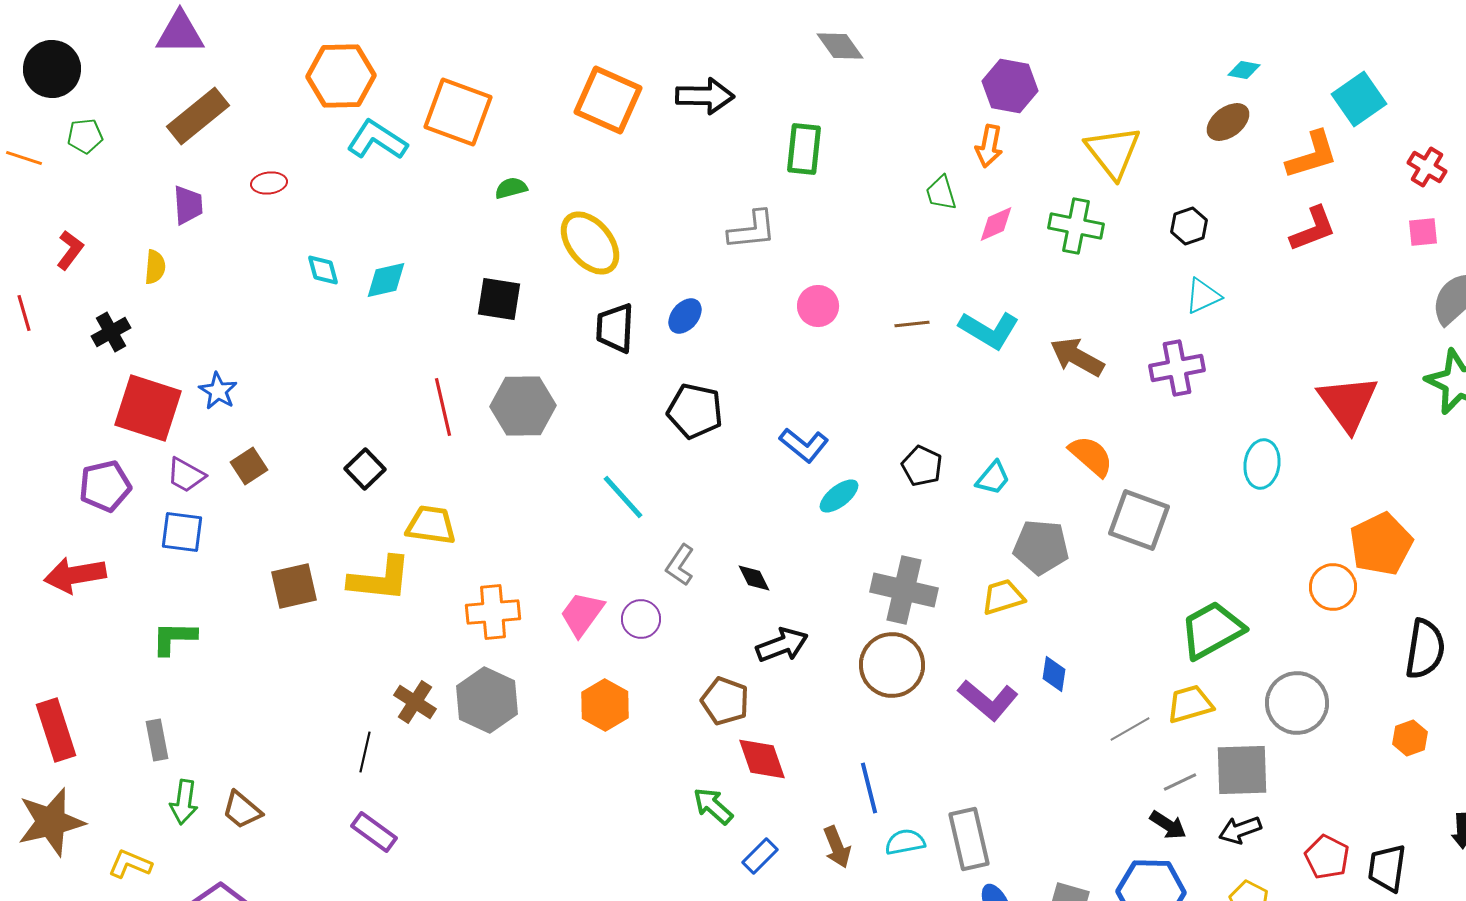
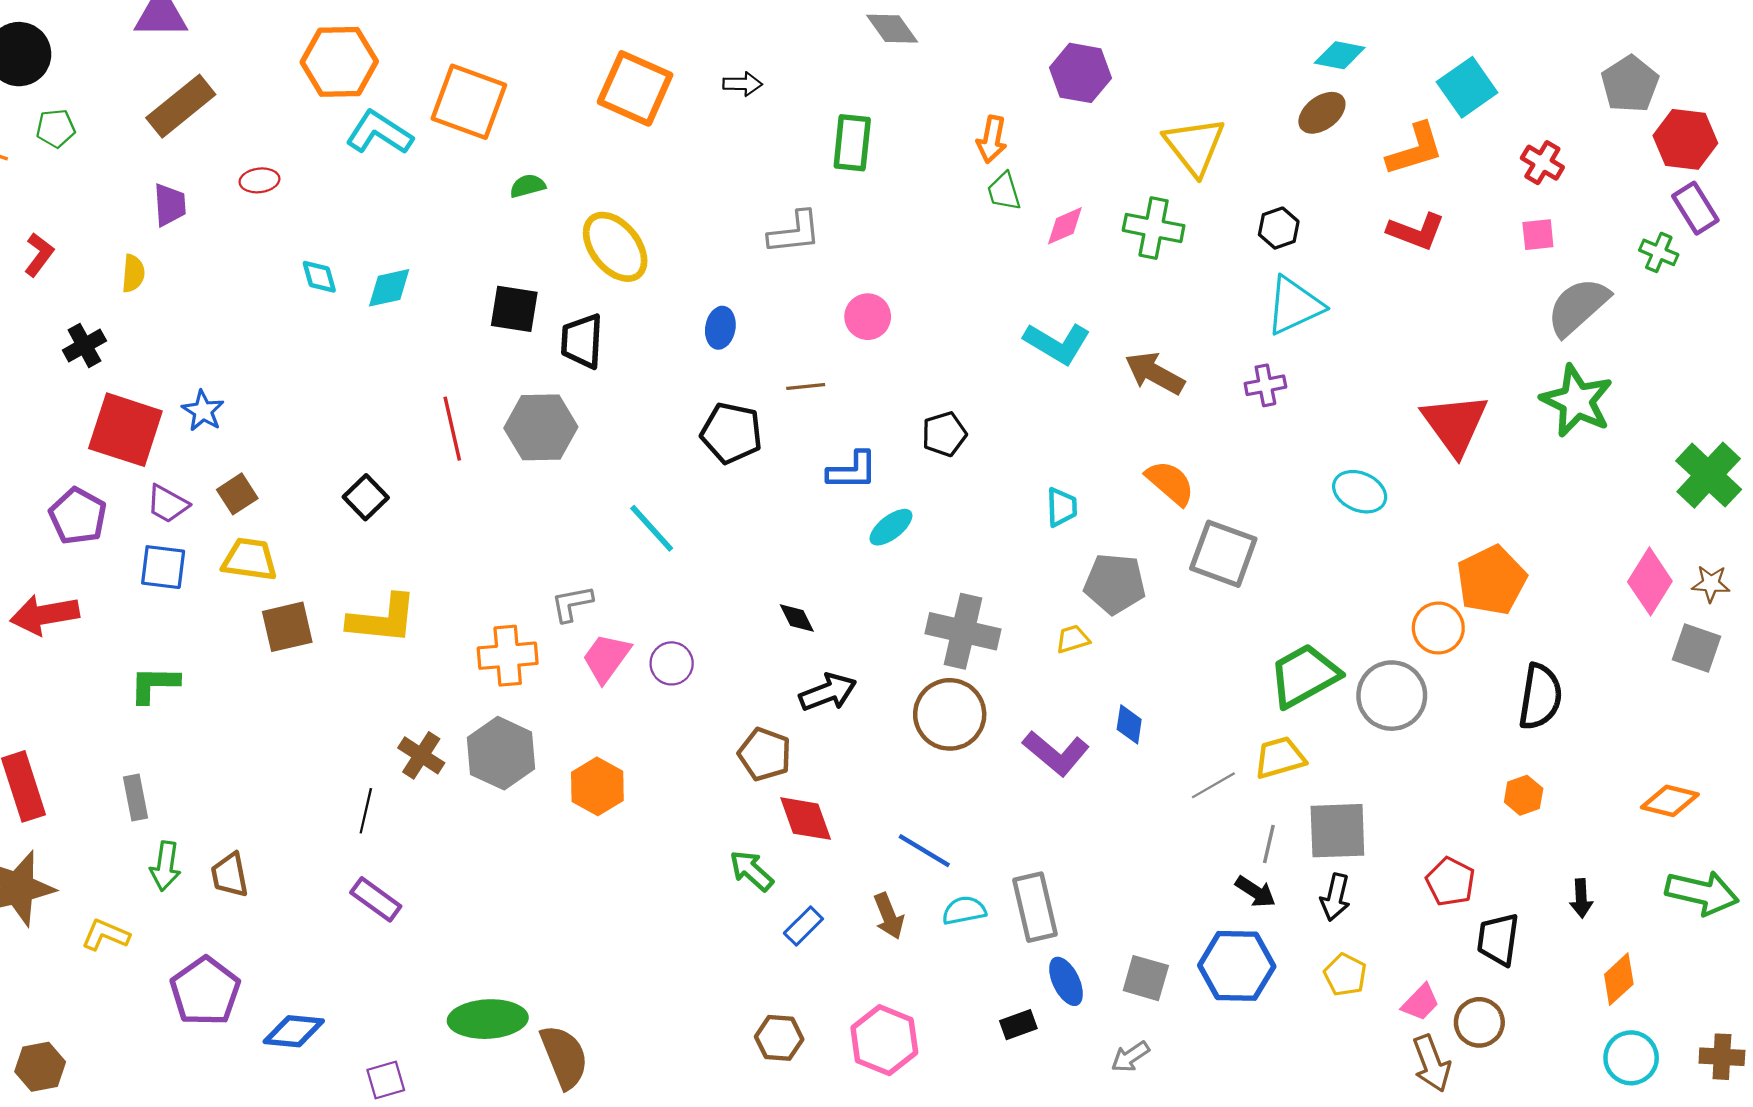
cyan diamond: (1244, 70) -> (1340, 55), size x1.4
black arrow: (705, 96) -> (743, 84), size x0.6
orange arrow: (989, 146) -> (992, 139), moved
red L-shape: (1313, 229) -> (1416, 231), turned 42
cyan triangle: (1203, 296) -> (1294, 306), size x1.5
blue ellipse: (685, 316) -> (720, 328), turned -30
brown line: (912, 324) -> (806, 386), moved
black trapezoid: (615, 328) -> (582, 341), moved
purple cross: (1177, 368) -> (1265, 385), size x0.7
blue L-shape: (804, 445) -> (852, 471), turned -39
cyan ellipse: (1262, 464) -> (1360, 492), turned -75
black pentagon: (922, 466) -> (944, 434), moved, turned 30
cyan trapezoid: (993, 478) -> (1062, 507), turned -42
purple pentagon: (105, 486) -> (78, 516), turned -30
yellow trapezoid: (431, 525) -> (250, 559), moved
gray L-shape: (680, 565) -> (572, 604), moved, turned 45
yellow trapezoid: (1003, 597) -> (1073, 639), size x0.7
gray circle: (1297, 703) -> (1392, 696), moved
orange hexagon: (605, 705) -> (597, 786), moved
gray line: (1180, 782) -> (1269, 844), turned -52
blue line: (869, 788) -> (924, 851), turned -45
brown trapezoid: (242, 810) -> (230, 875), turned 39
black arrow: (1240, 830) -> (1335, 897), turned -57
red pentagon: (1327, 857) -> (1450, 882), moved

